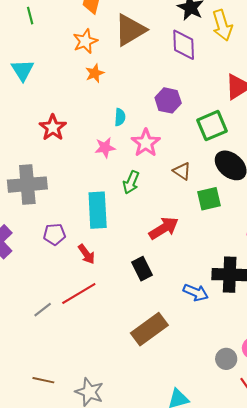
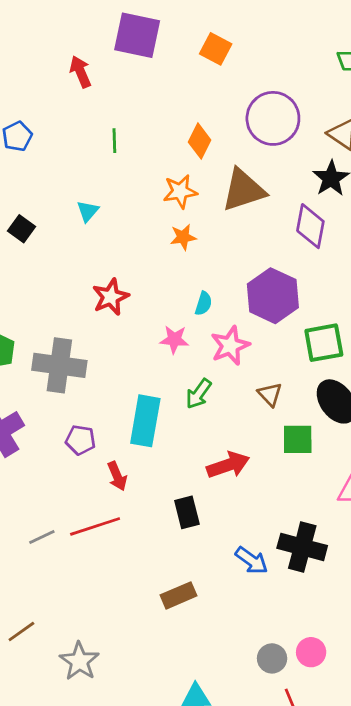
cyan triangle: (23, 70) -> (88, 211), size x0.7
purple hexagon: (168, 100) -> (273, 296), size x1.5
brown rectangle: (149, 329) -> (178, 595), size x0.7
brown line: (43, 380) -> (21, 631), turned -60

